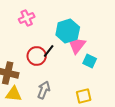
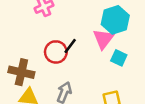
cyan hexagon: (68, 31) -> (115, 20), moved

